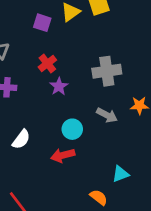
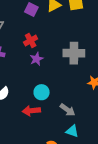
gray arrow: (107, 115) -> (68, 110), moved
cyan triangle: (120, 174) -> (72, 131), turned 32

